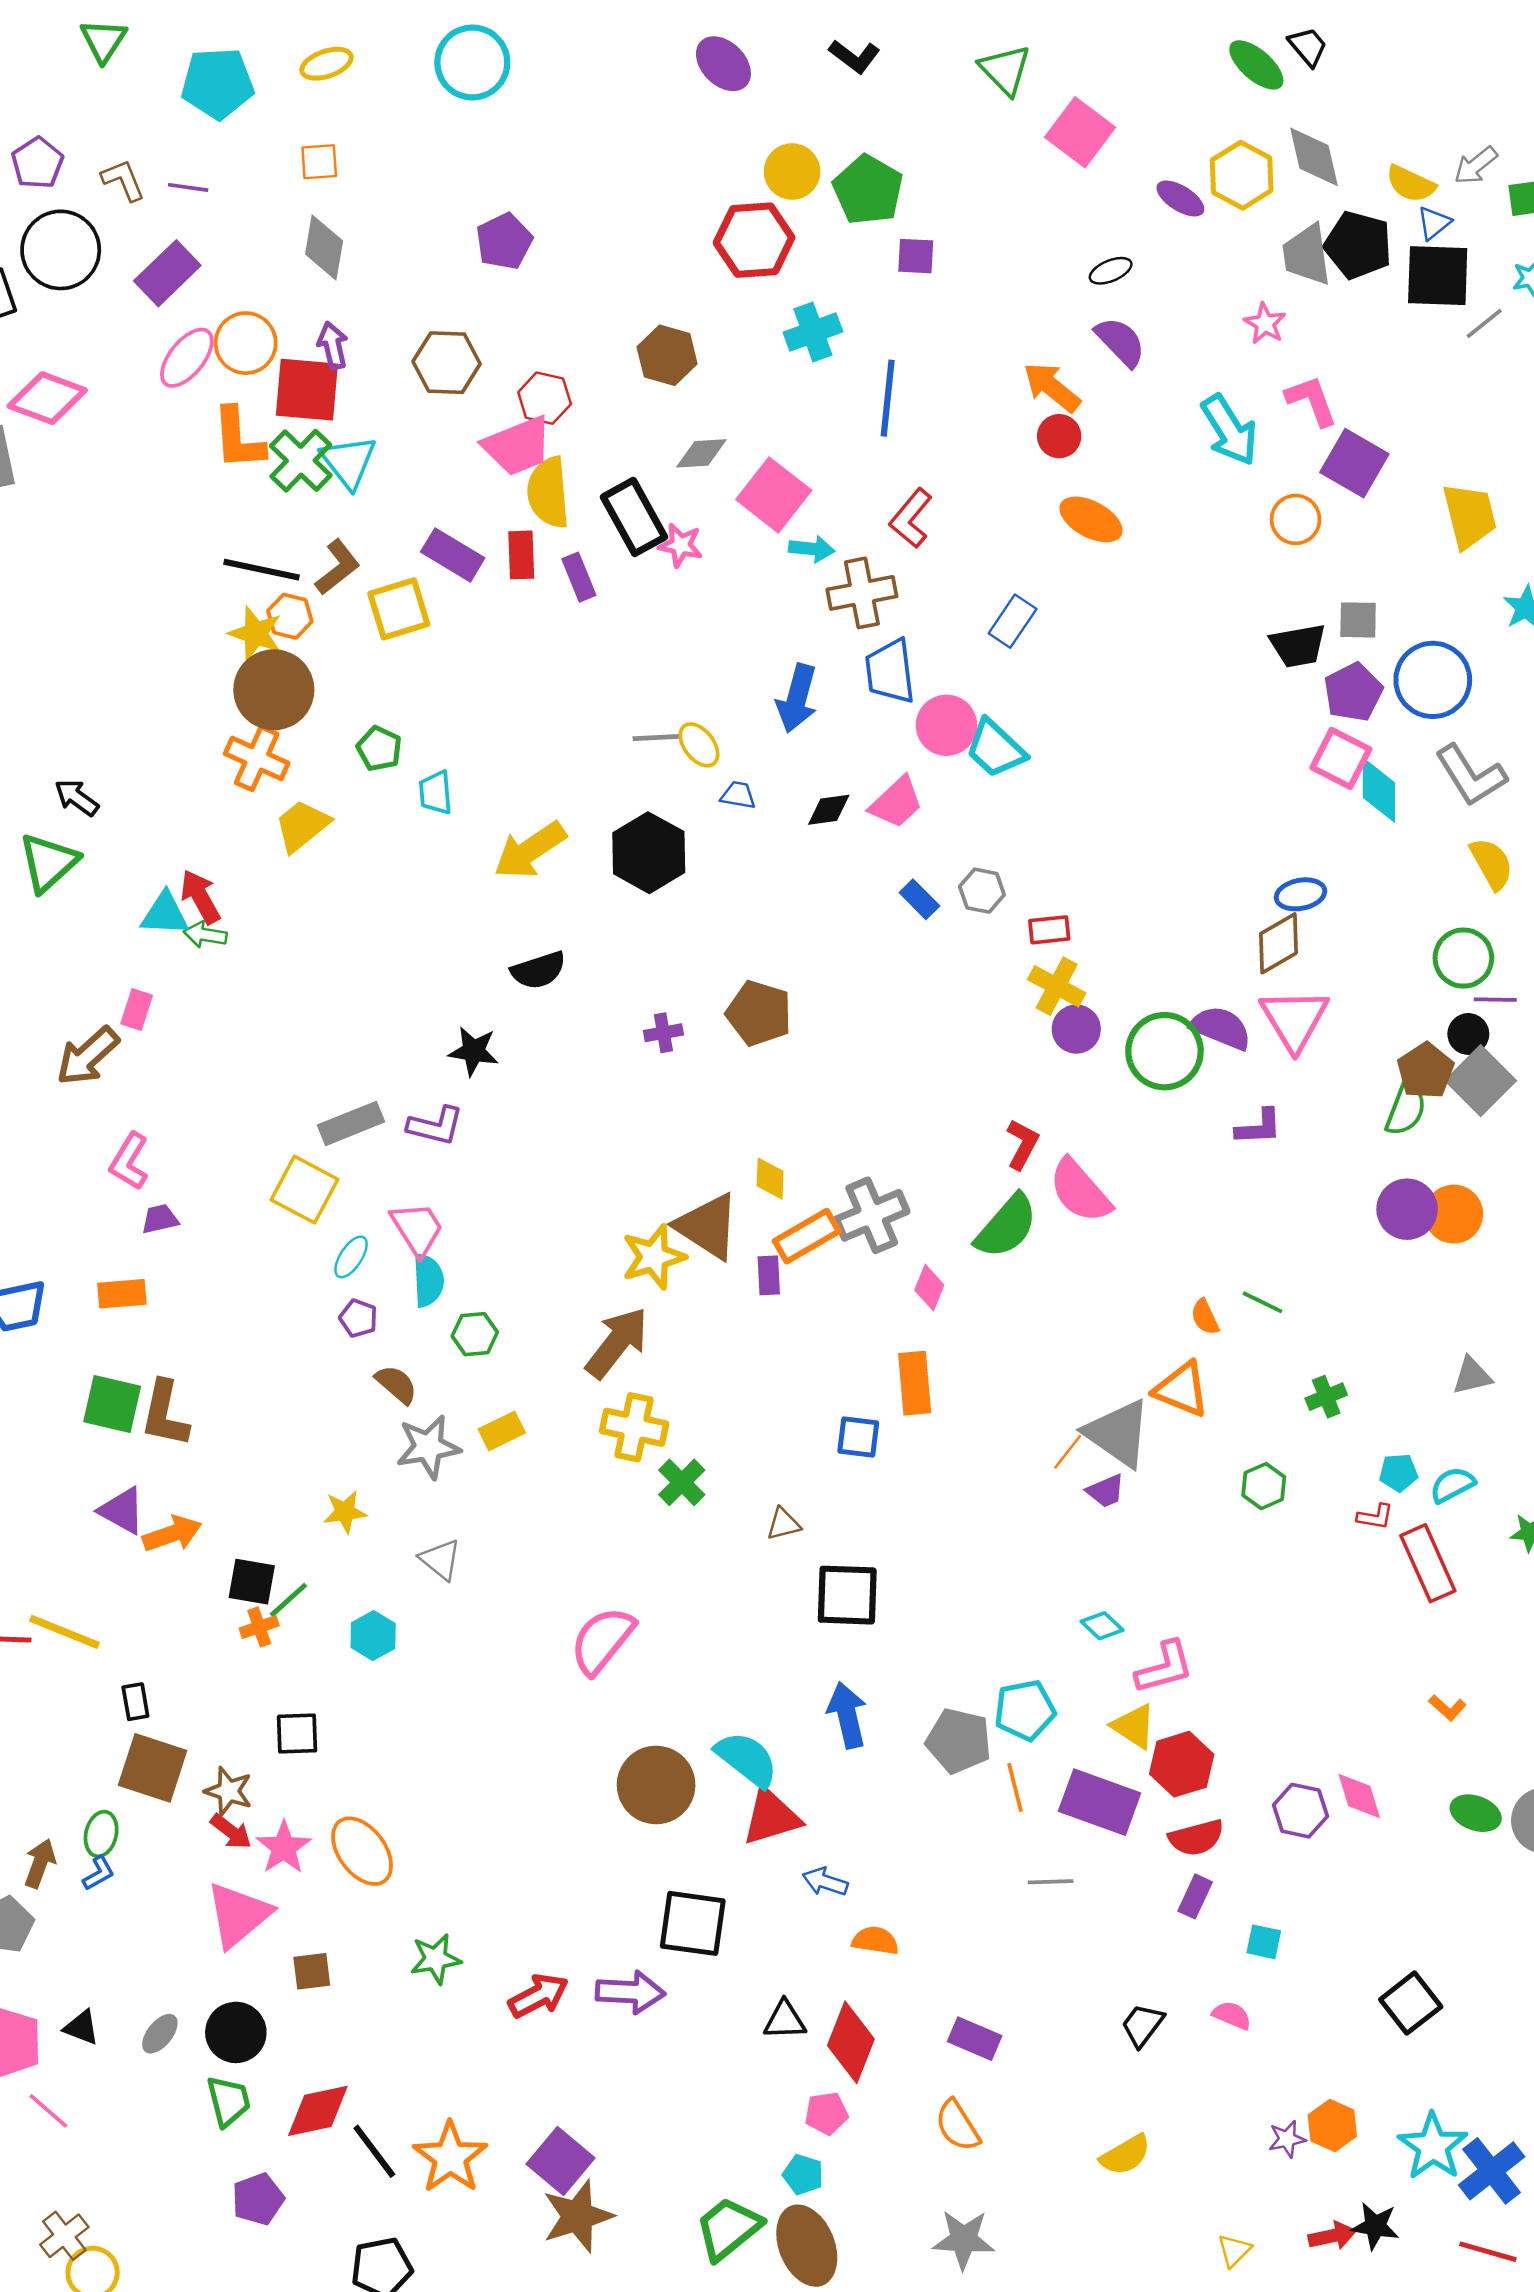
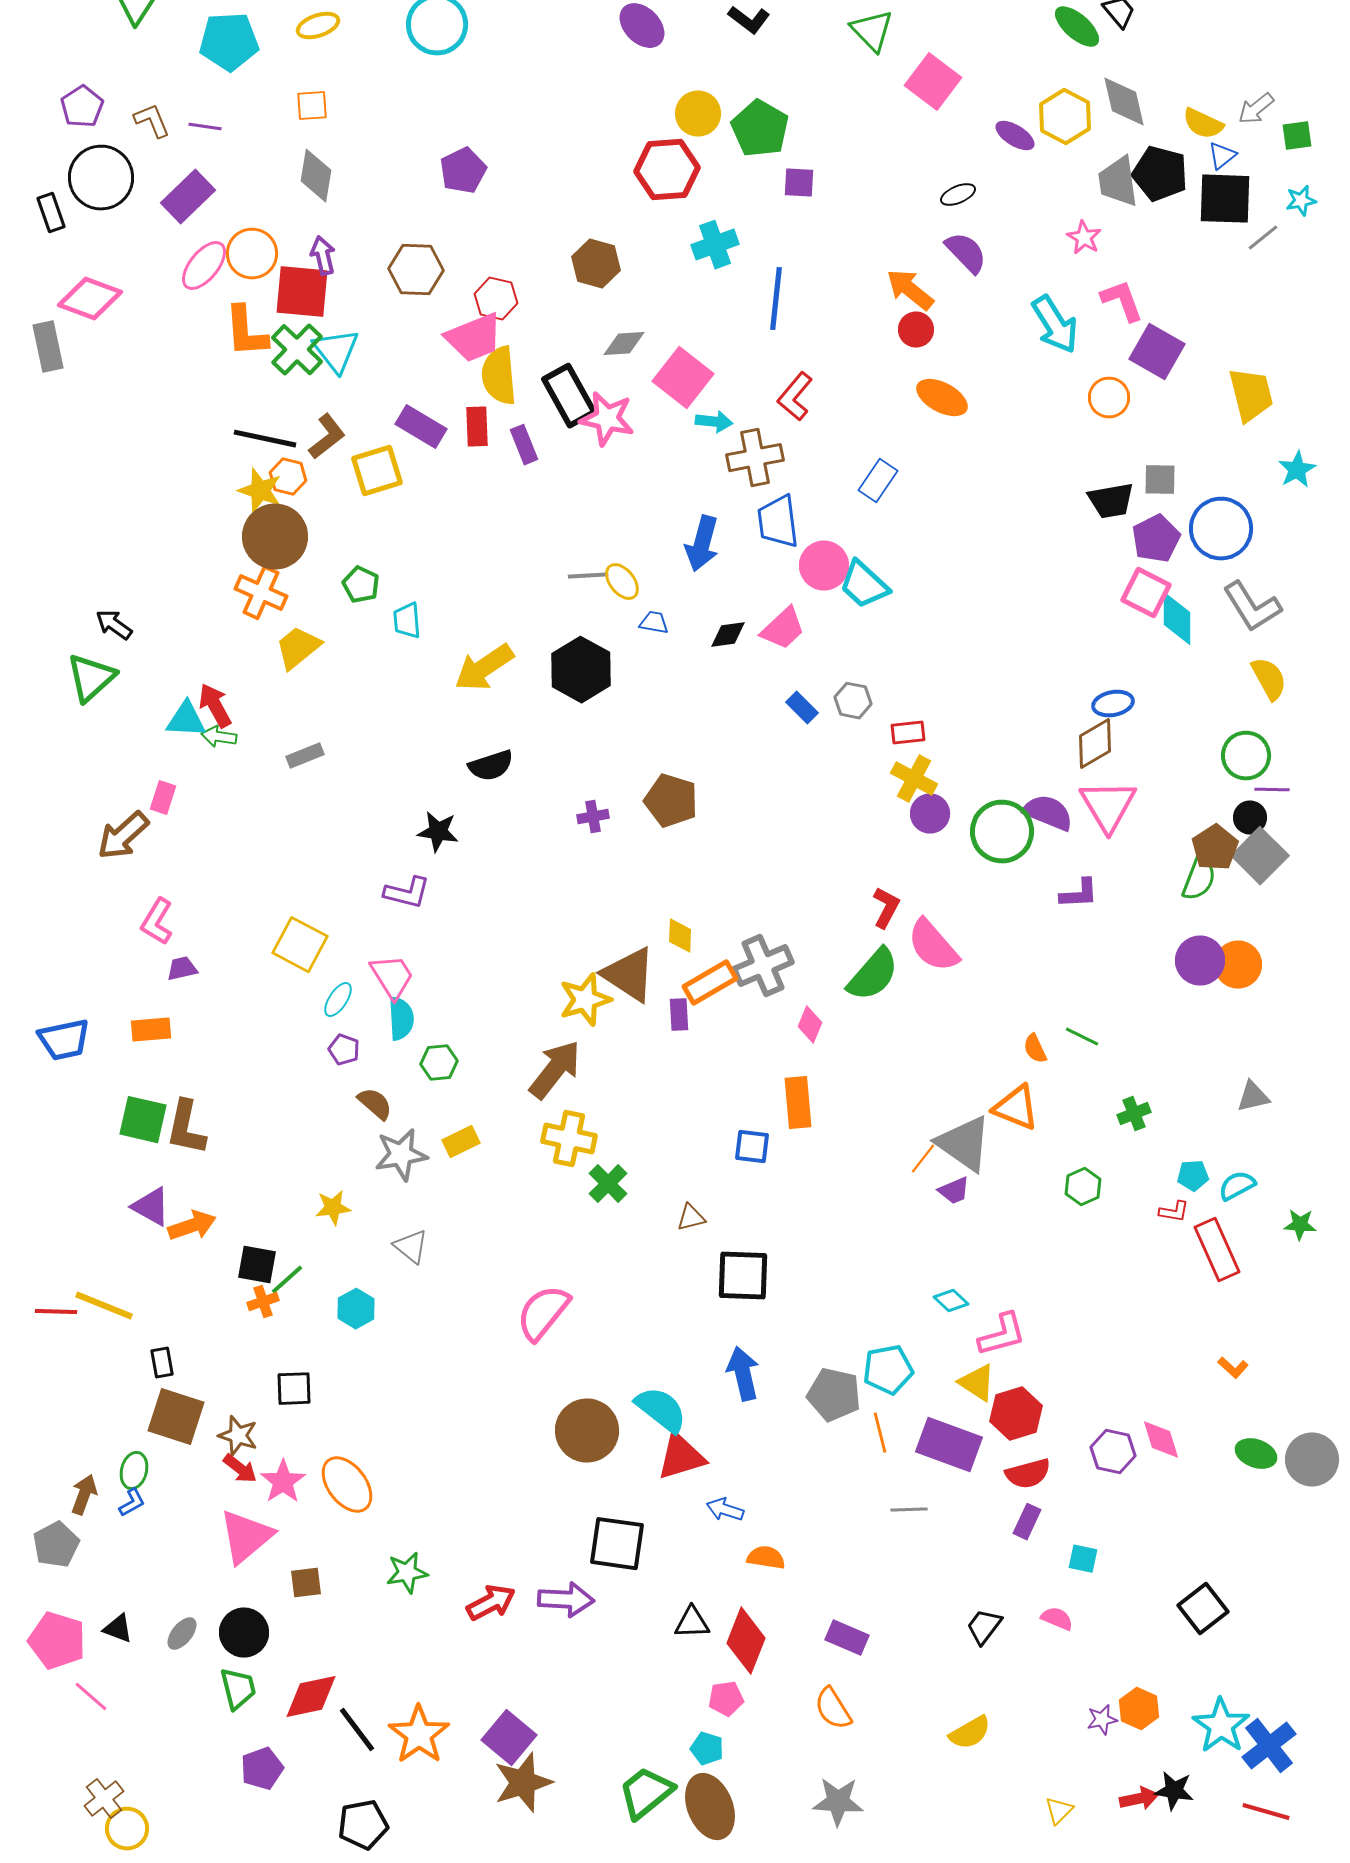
pink star: (681, 545) -> (607, 419), size x1.5
gray rectangle: (351, 1123) -> (305, 756), moved, size x0.7

